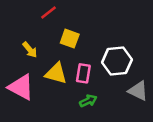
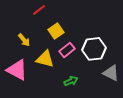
yellow square: (70, 39) -> (56, 31), turned 35
pink rectangle: (83, 73) -> (67, 50), moved, turned 42

